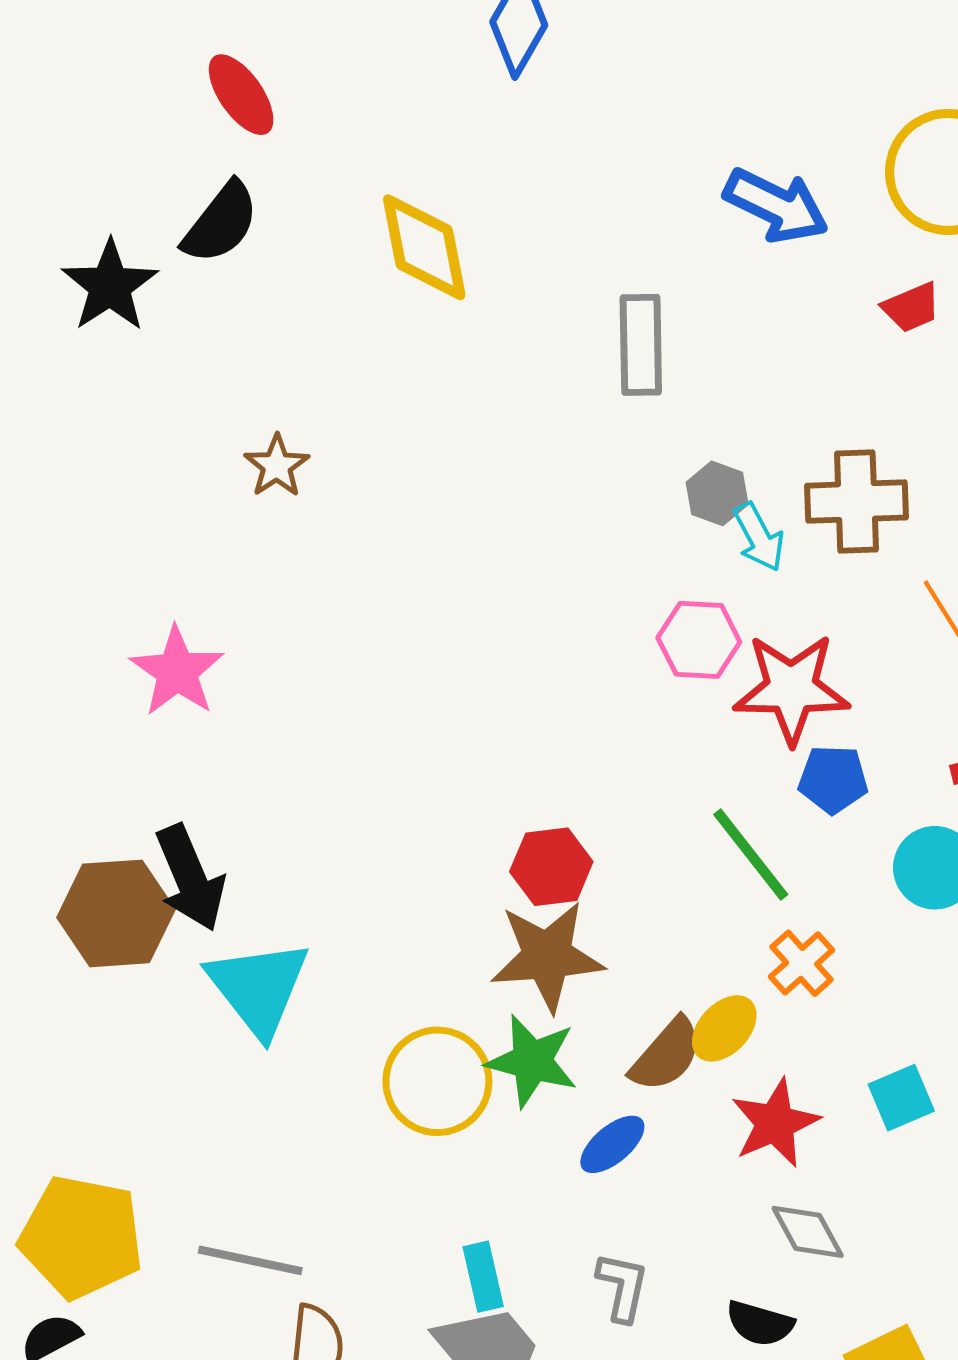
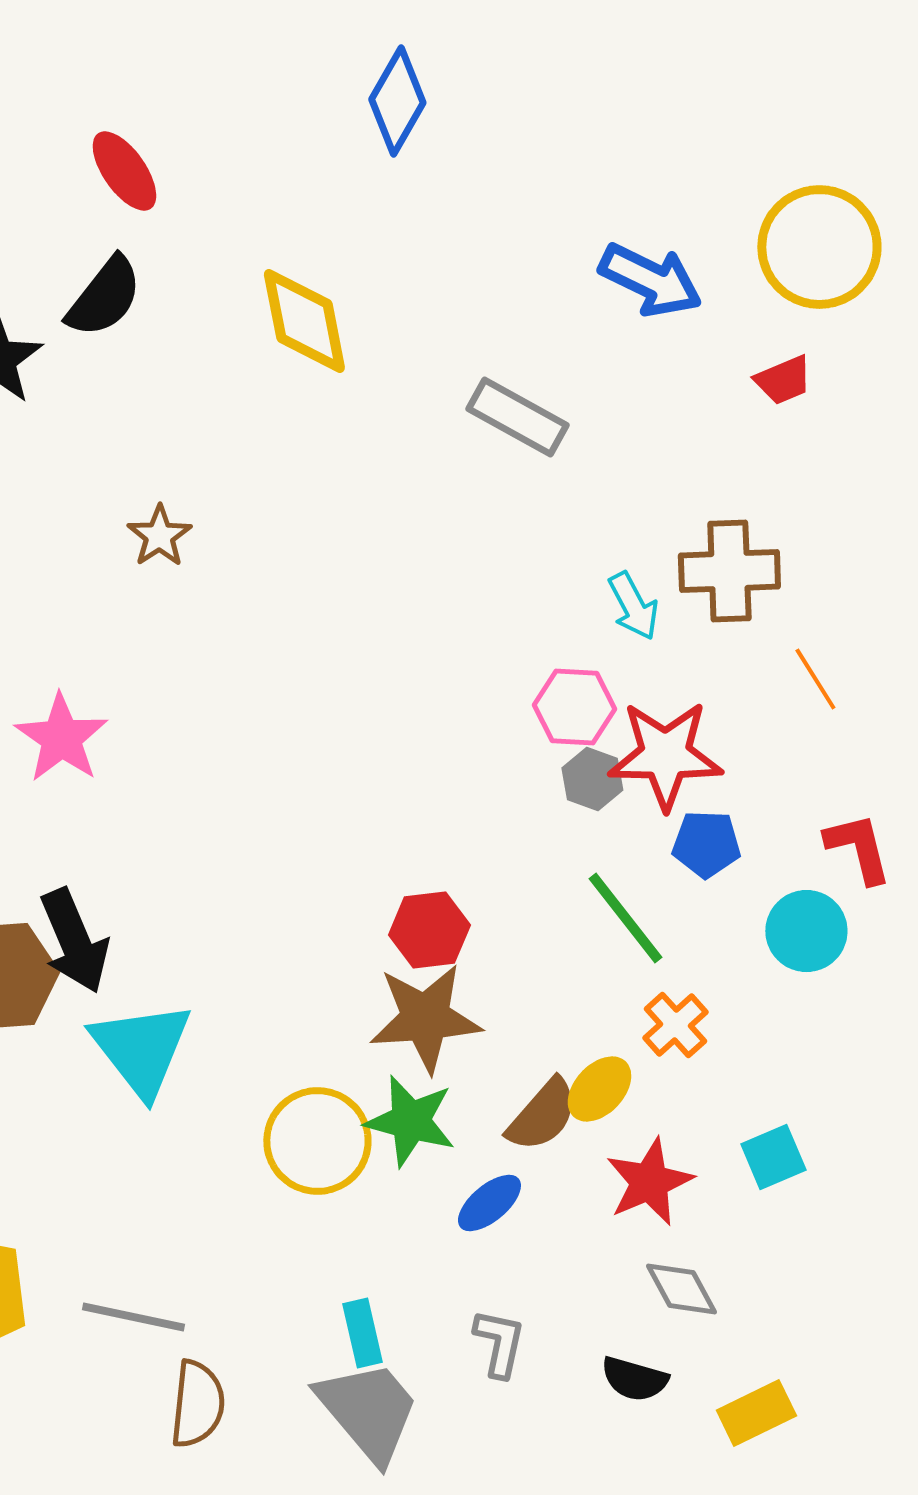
gray rectangle: (641, 345) -> (517, 417), turned -60
gray hexagon: (717, 493) -> (592, 779), moved

